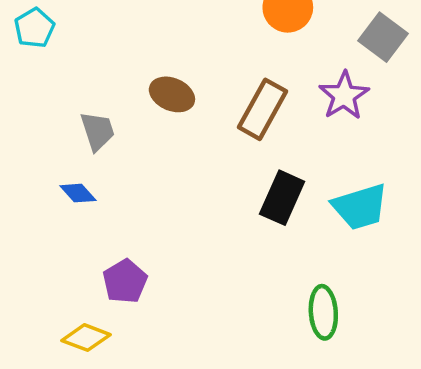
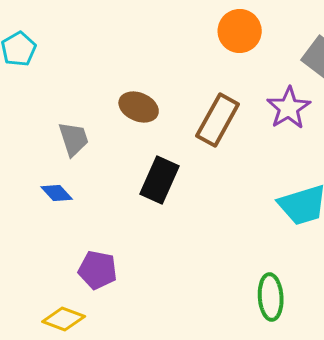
black rectangle: (282, 198) -> (160, 180), moved
purple pentagon: (125, 281) -> (98, 270), turned -30

